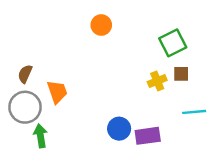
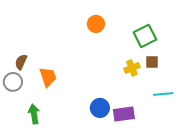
orange circle: (101, 25) -> (96, 24), moved
gray circle: (25, 107) -> (13, 82), moved, size x0.7

